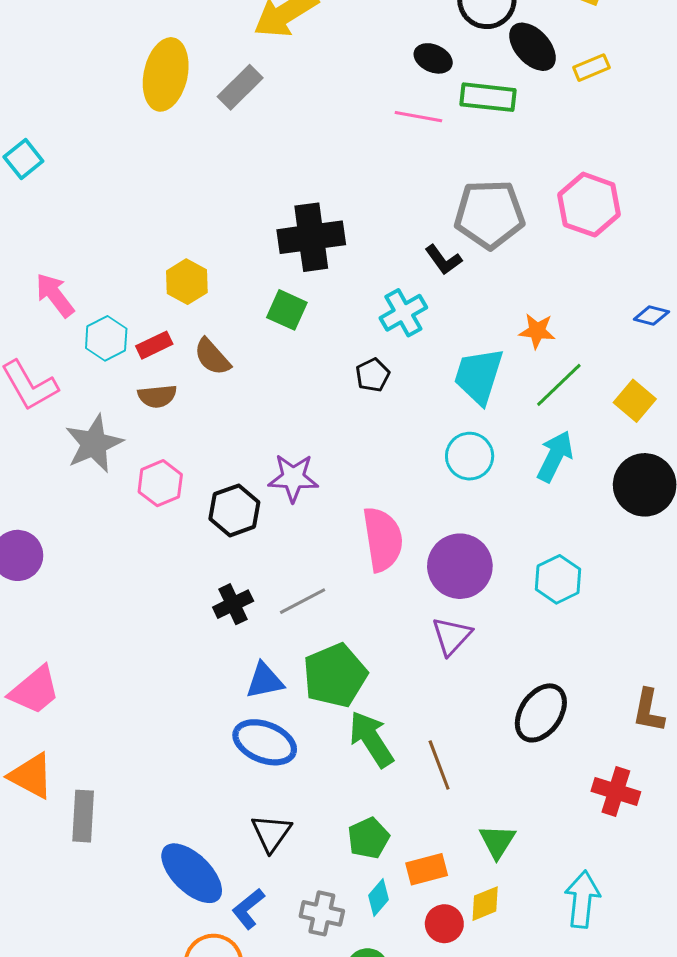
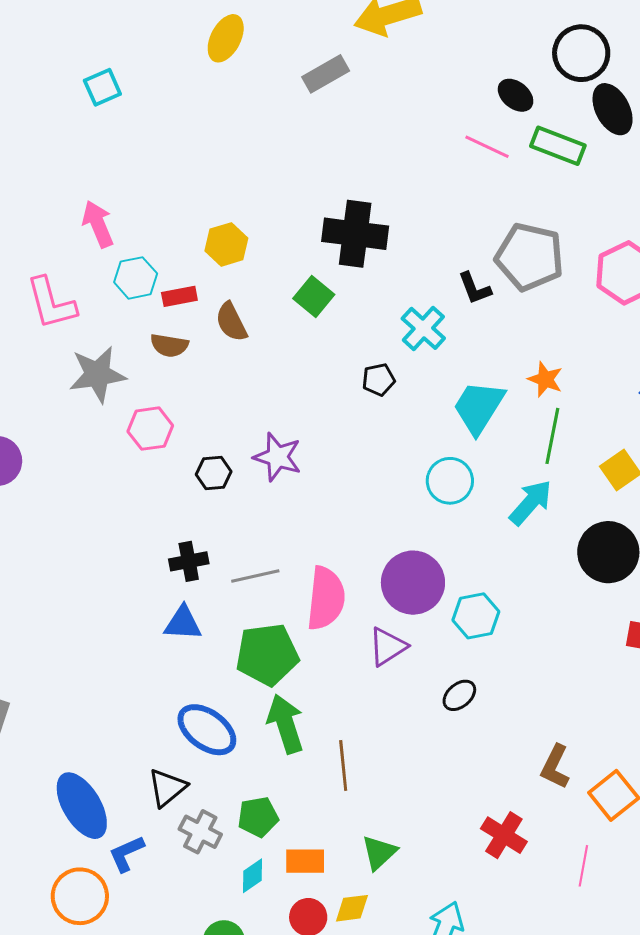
yellow ellipse: (166, 74) -> (226, 38), moved, size x0.7
cyan cross: (403, 313) -> (423, 328), turned -33
green line: (559, 385) -> (552, 436), turned -50
black hexagon: (234, 510) -> (214, 473), size x0.7
pink semicircle: (383, 539) -> (326, 598), moved
cyan hexagon: (558, 579) -> (476, 616), moved
blue triangle: (265, 681) -> (183, 623), moved
black ellipse: (541, 713) -> (459, 695), moved, size x0.6
blue ellipse: (265, 742) -> (207, 730), moved
gray cross: (322, 913) -> (200, 832), moved

